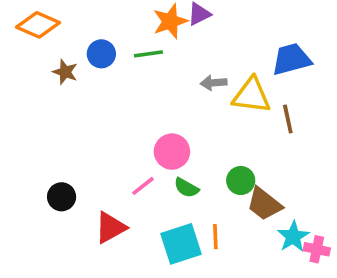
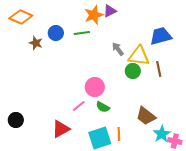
gray arrow: (214, 83) -> (118, 49), turned 56
green circle: (241, 181) -> (133, 71), moved
black circle: (62, 197) -> (16, 120), moved

